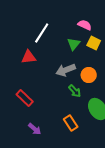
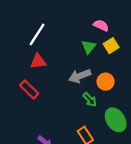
white line: (42, 33) -> (37, 34), moved
yellow square: (94, 43) -> (111, 46), turned 32
red rectangle: (25, 98) -> (29, 89), moved

